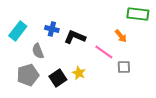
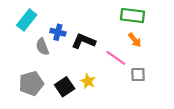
green rectangle: (138, 14) -> (133, 16), moved
cyan rectangle: (18, 31) -> (27, 20), moved
gray semicircle: (38, 51) -> (42, 47), moved

